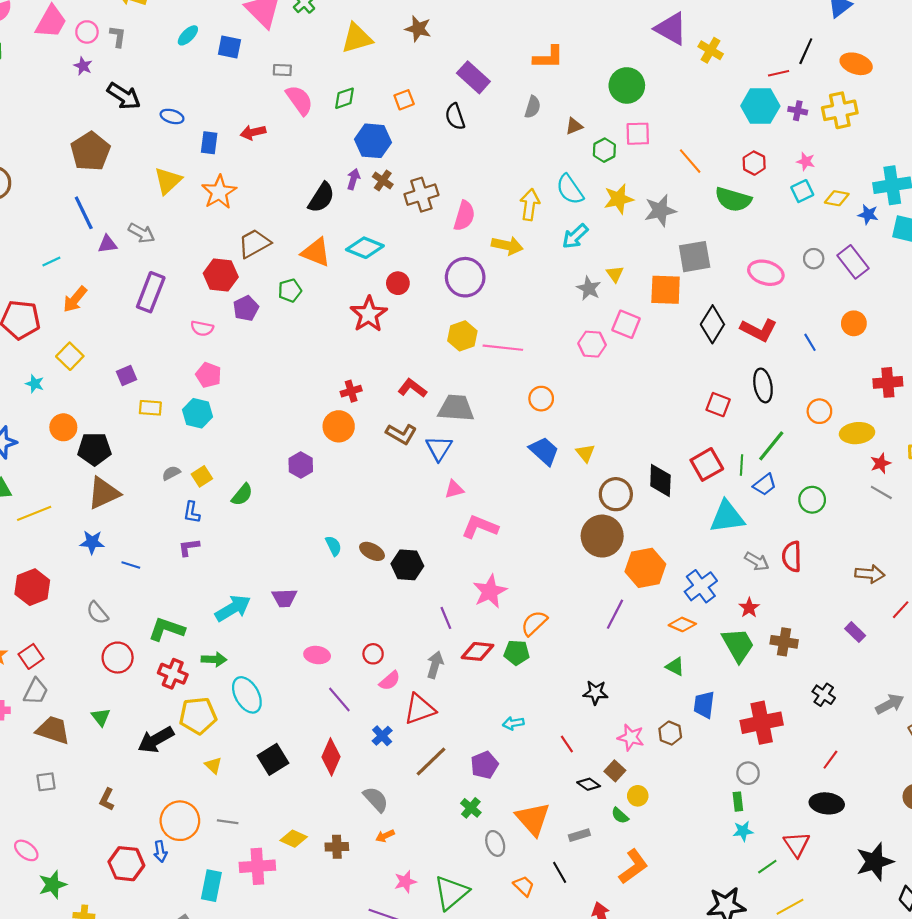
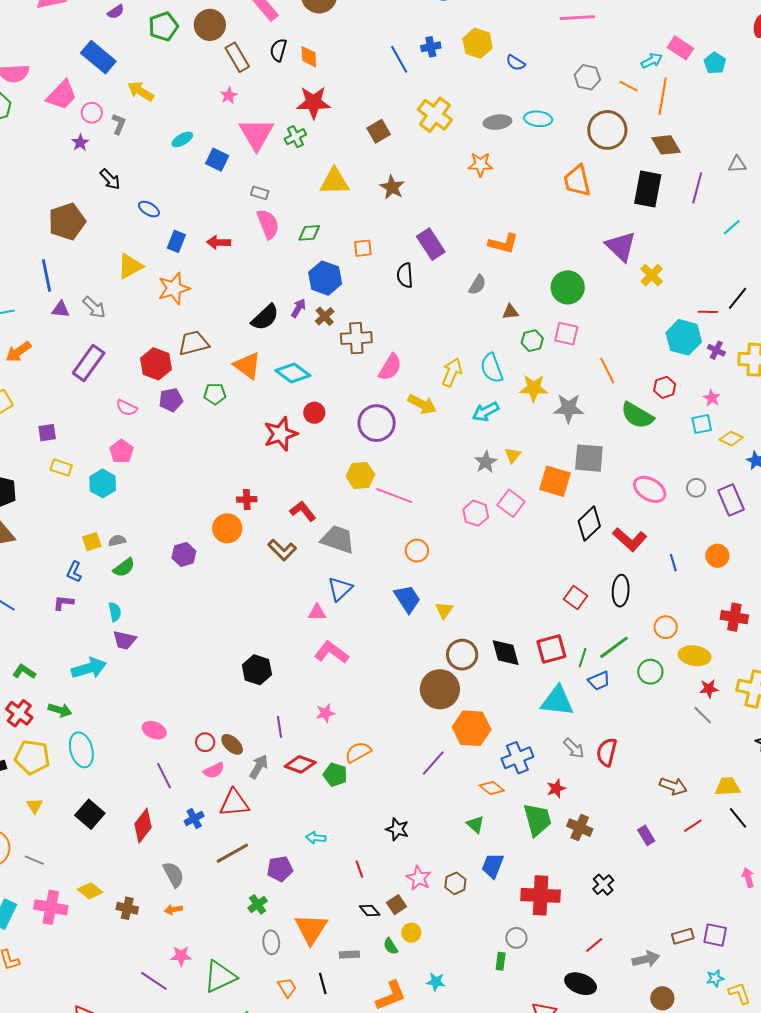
black arrow: (124, 96) -> (110, 179), size x0.7
blue triangle: (439, 448) -> (340, 589), moved
gray semicircle: (171, 473) -> (117, 541), moved
black diamond: (660, 481) -> (506, 653), turned -32
green circle: (812, 500) -> (650, 672), moved
cyan semicircle: (333, 546) -> (115, 612), moved
brown ellipse: (372, 551) -> (232, 744), moved
pink star: (490, 591) -> (325, 713), size x0.6
purple trapezoid: (284, 598) -> (124, 640), moved
green L-shape: (167, 629) -> (24, 672), size x0.7
gray arrow: (890, 704) -> (646, 959), moved
black square: (273, 759) -> (90, 814), turned -32
cyan star: (743, 831) -> (436, 982), moved

